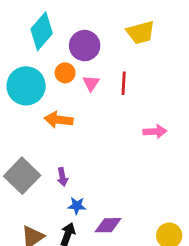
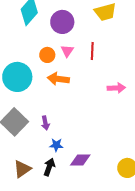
orange circle: (65, 73) -> (47, 55), moved
cyan circle: (26, 86) -> (17, 77), moved
orange arrow: (59, 120) -> (58, 79), moved

